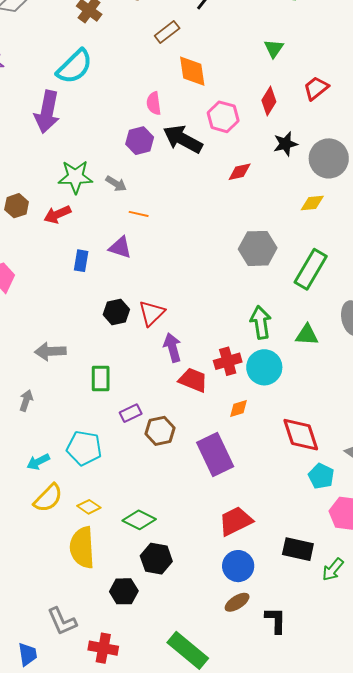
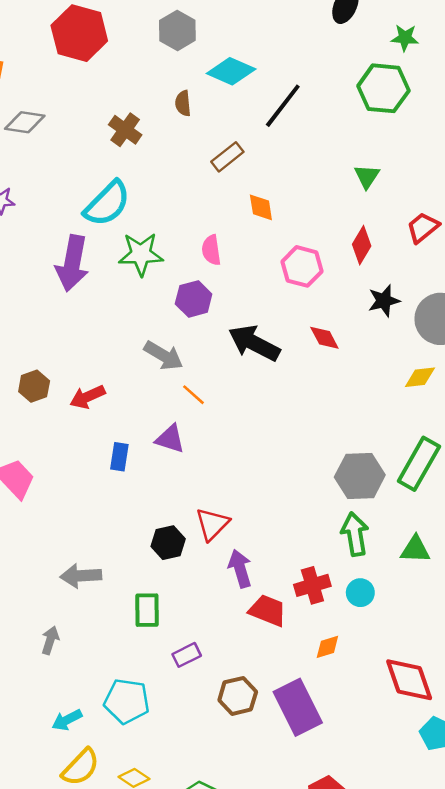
orange diamond: (192, 71) -> (261, 207), size x0.7
black arrow: (183, 139) -> (254, 343), moved
red diamond: (240, 172) -> (324, 338), turned 75
green star: (75, 177) -> (141, 254), moved
gray arrow: (116, 184) -> (164, 356), size x1.4
orange line: (139, 214) -> (193, 395), turned 30
gray hexagon: (258, 248) -> (360, 476), moved
black hexagon: (116, 312) -> (168, 543), moved
cyan circle: (264, 367) -> (360, 593), size x0.6
brown hexagon: (160, 431) -> (238, 696), moved

